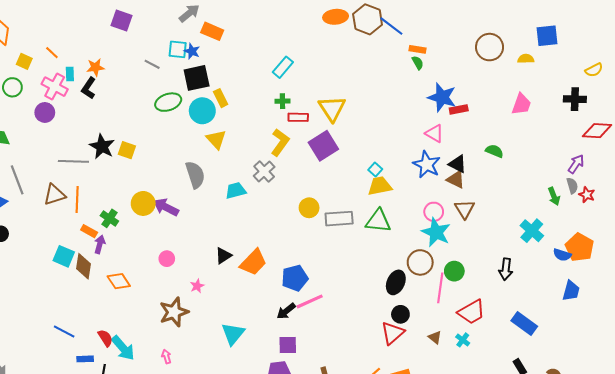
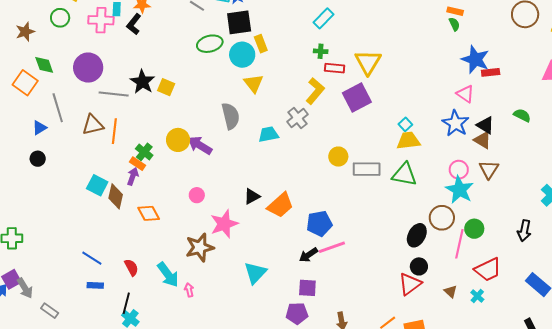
pink cross: (55, 87) -> (101, 20), turned -30
purple circle: (45, 112) -> (88, 68), moved, size x1.5
orange rectangle: (89, 231) -> (138, 164), moved
pink star: (197, 286) -> (224, 224), size x2.0
cyan arrow: (123, 348) -> (168, 275), moved
blue rectangle: (85, 359) -> (95, 285), moved

